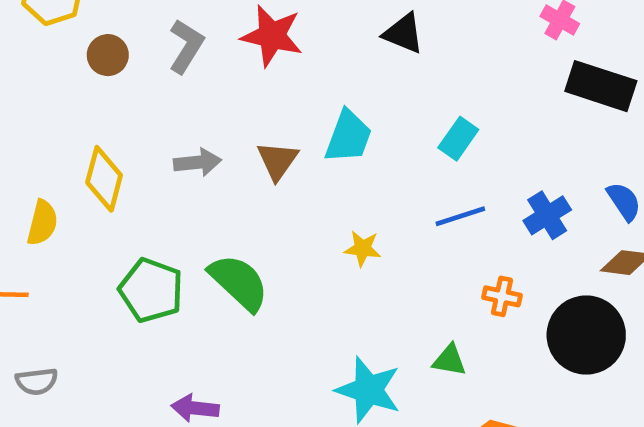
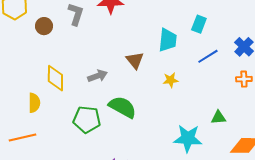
cyan trapezoid: (348, 137) -> (168, 40), moved
brown triangle: (277, 161) -> (135, 60), moved
gray arrow: (198, 162) -> (97, 76), moved
orange cross: (502, 296) -> (244, 79), moved

